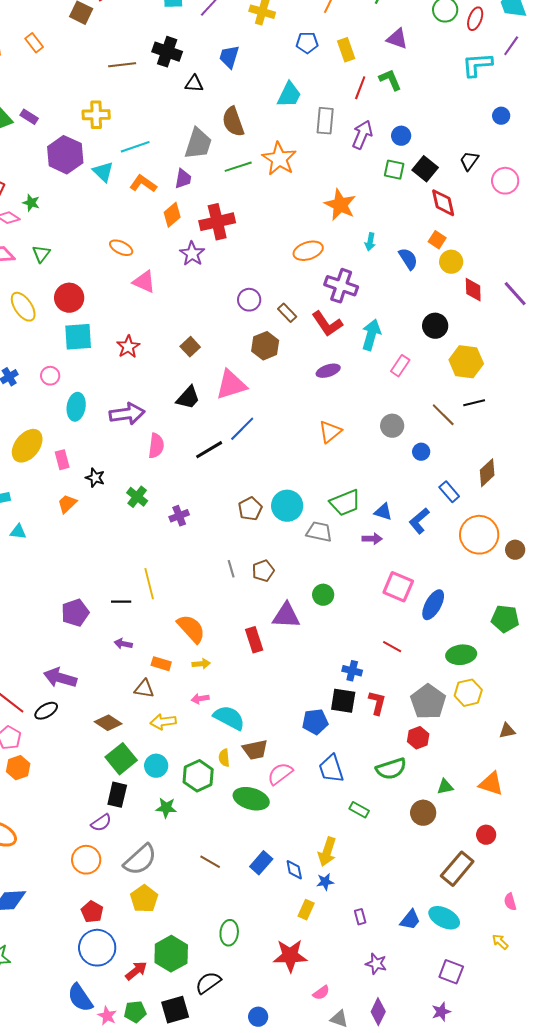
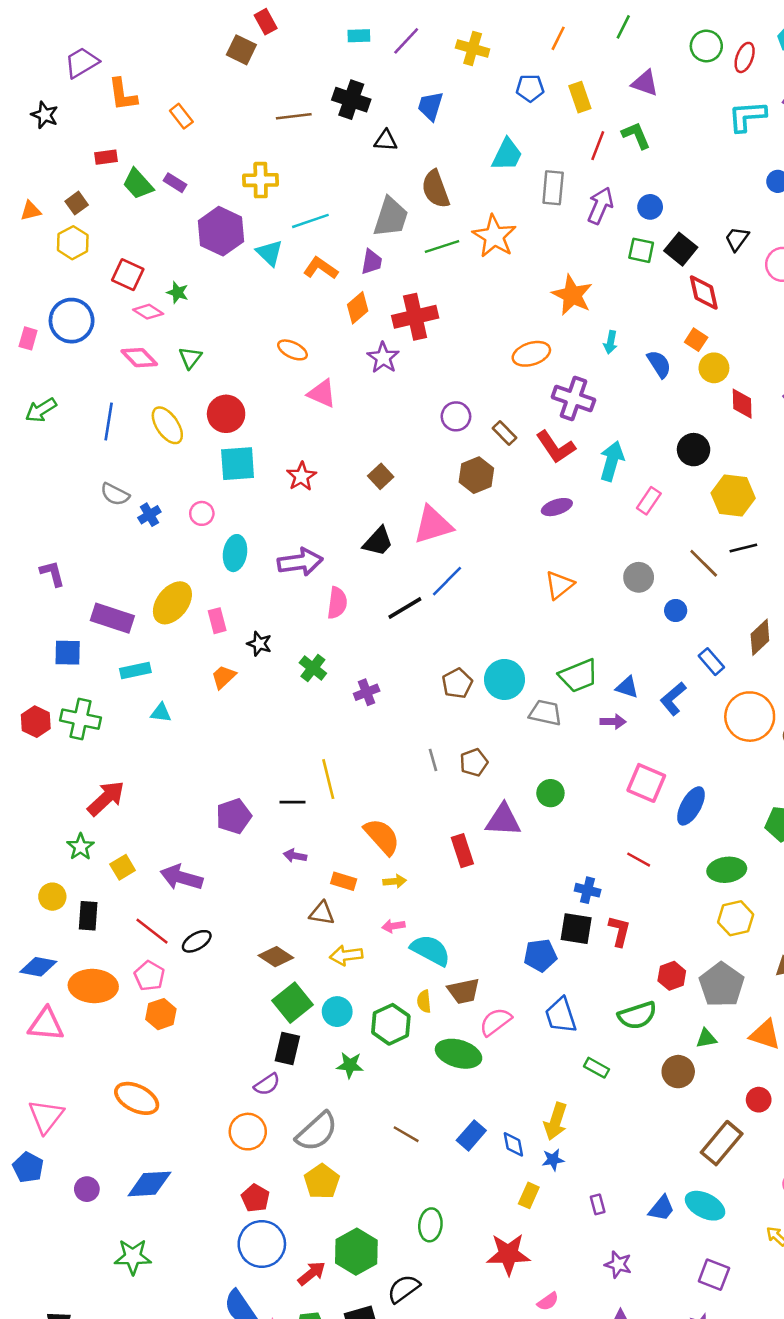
orange rectangle: (34, 43) -> (181, 116), moved
purple arrow: (60, 678) -> (181, 877), moved
gray pentagon: (428, 702) -> (722, 985), moved

